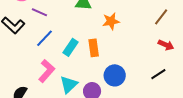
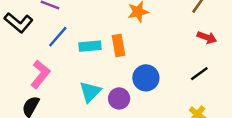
cyan rectangle: (70, 47) -> (90, 46), turned 54
pink L-shape: (47, 71) -> (40, 74), moved

